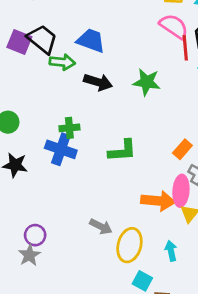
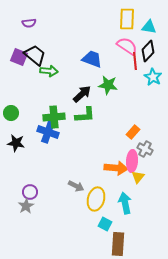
blue trapezoid: (91, 41) -> (92, 59), moved
black arrow: (98, 82) -> (82, 94), moved, turned -60
green cross: (69, 128) -> (54, 117), size x1.5
green L-shape: (122, 151) -> (85, 115), moved
cyan arrow: (171, 251) -> (125, 203), size x1.5

